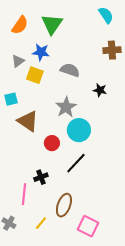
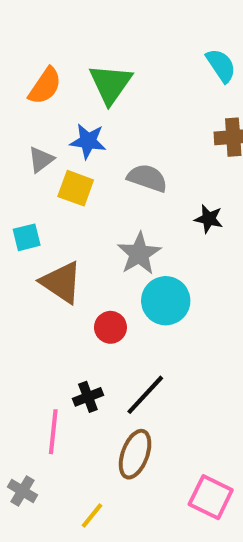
black line: (76, 163) -> (145, 395), moved
yellow line: (41, 223) -> (92, 516), moved
pink square: (88, 226) -> (211, 497), moved

